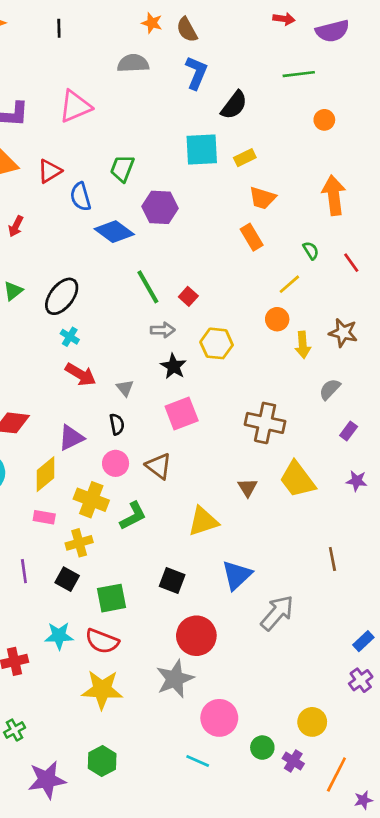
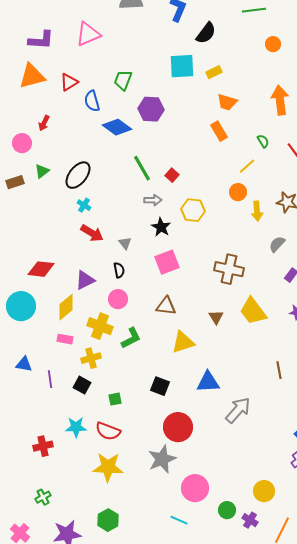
brown triangle: (159, 466) -> (166, 306), moved, turned -30
blue triangle: (237, 575) -> (208, 382), turned 40
green square: (112, 598) -> (115, 399), size x0.6

